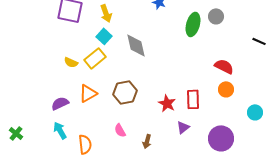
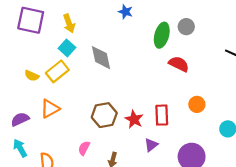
red semicircle: (224, 66) -> (179, 64), moved
brown hexagon: (125, 92) -> (104, 115), moved
pink semicircle: (120, 130) -> (84, 148), turned 56

